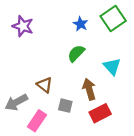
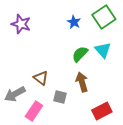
green semicircle: (76, 53) -> (80, 54), moved
cyan triangle: (112, 66) -> (103, 50), moved
red rectangle: (100, 113) -> (102, 111), moved

